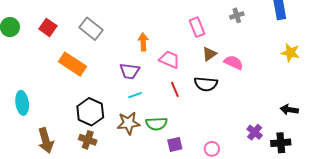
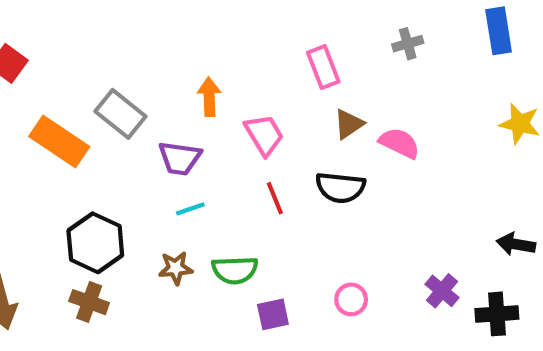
gray rectangle: (91, 29) -> (120, 114), moved
pink trapezoid: (169, 60) -> (264, 135), turned 35
brown star: (128, 123) -> (176, 268), size x0.7
pink circle: (212, 149) -> (351, 299), moved

